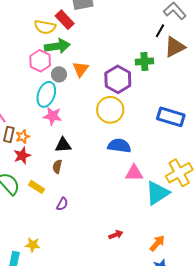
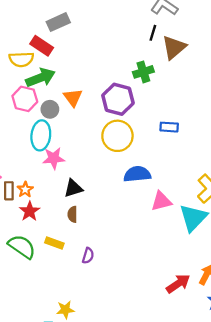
blue rectangle: (171, 117) -> (169, 127), moved, size x0.6
red arrow: (116, 235) -> (178, 284), moved, size x1.5

